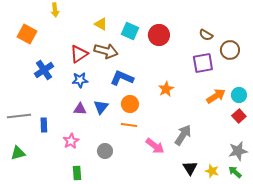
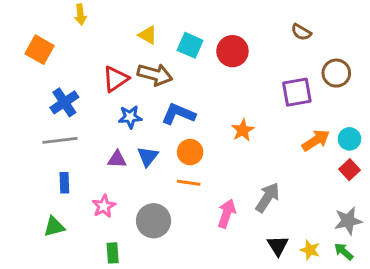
brown semicircle: (206, 35) -> (301, 32), moved
blue star: (80, 80) -> (130, 117), moved
gray line: (19, 116) -> (60, 140), moved
pink arrow: (155, 146) -> (227, 213), turned -108
gray circle: (105, 151) -> (154, 221), size x1.5
green triangle: (18, 153) -> (54, 227), moved

